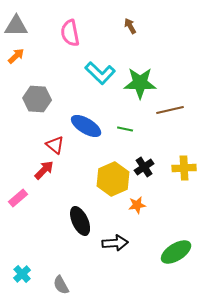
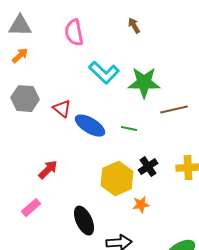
gray hexagon: (37, 99) -> (25, 99), moved
red triangle: (55, 145) -> (62, 109), moved
pink rectangle: (18, 198) -> (31, 208), moved

